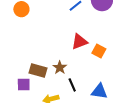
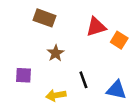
brown star: (60, 68) -> (56, 53), moved
brown rectangle: (38, 71) -> (44, 18), moved

